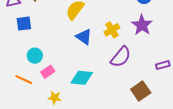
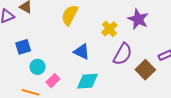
blue square: (24, 24) -> (23, 47), moved
blue triangle: (84, 37) -> (82, 52), moved
brown square: (141, 91) -> (145, 70), moved

